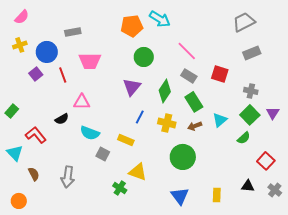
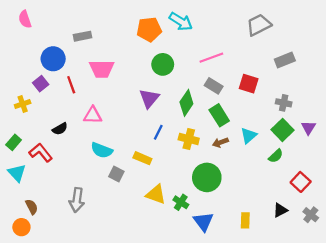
pink semicircle: (22, 17) -> (25, 19), turned 119
gray trapezoid: (244, 22) -> (259, 25), moved
yellow cross: (20, 45) -> (23, 104), moved
pink line: (187, 51) -> (211, 58), turned -65
green rectangle: (12, 111) -> (14, 142), moved
black semicircle: (62, 119) -> (60, 129), moved
brown semicircle: (34, 174) -> (32, 207), moved
black triangle: (248, 186) -> (280, 210), turned -32
green cross: (120, 188) -> (181, 202), moved

